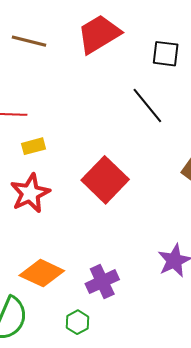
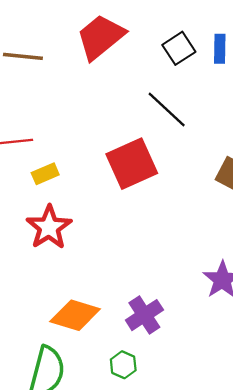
black square: (166, 54) -> (179, 48), turned -32
red square: (105, 180) -> (132, 164), moved, turned 30

